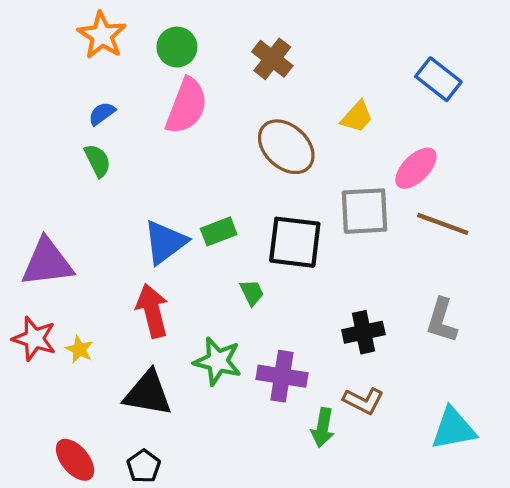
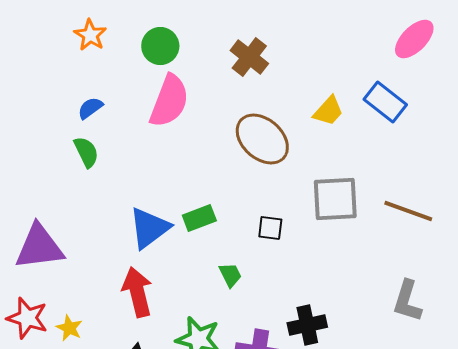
orange star: (102, 35) -> (90, 35), size x0.7
blue rectangle: (438, 79) -> (385, 102), moved
pink ellipse: (416, 168) -> (414, 39), moved
black square: (295, 242) -> (270, 228), size x0.5
black cross: (363, 332) -> (307, 325), moved

